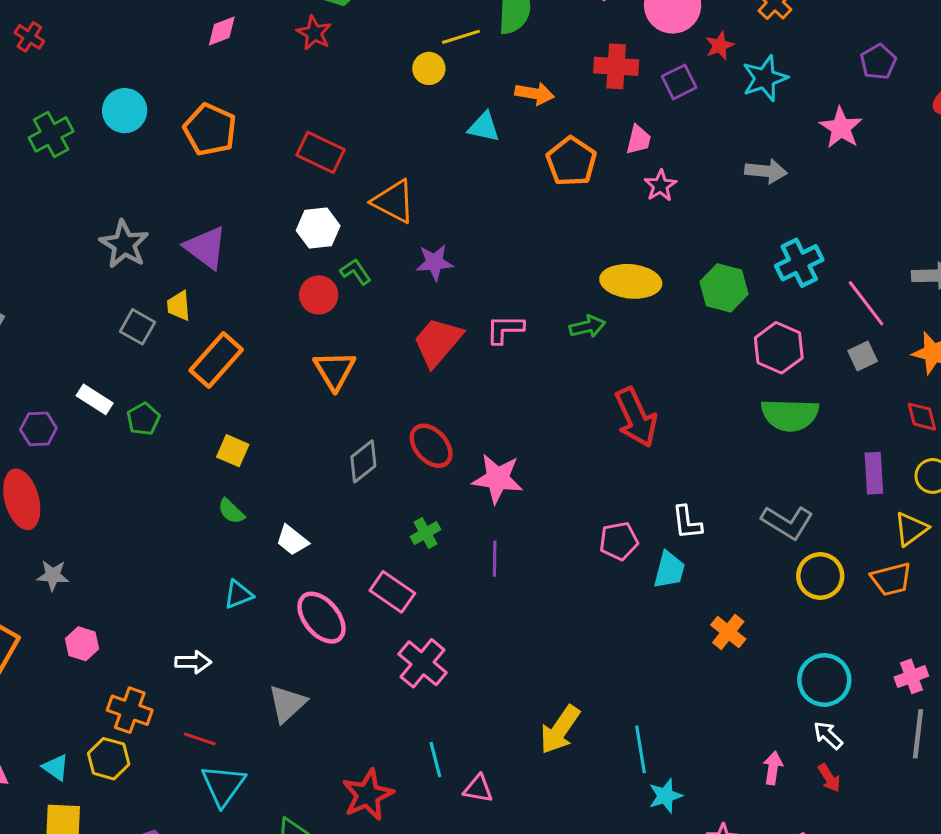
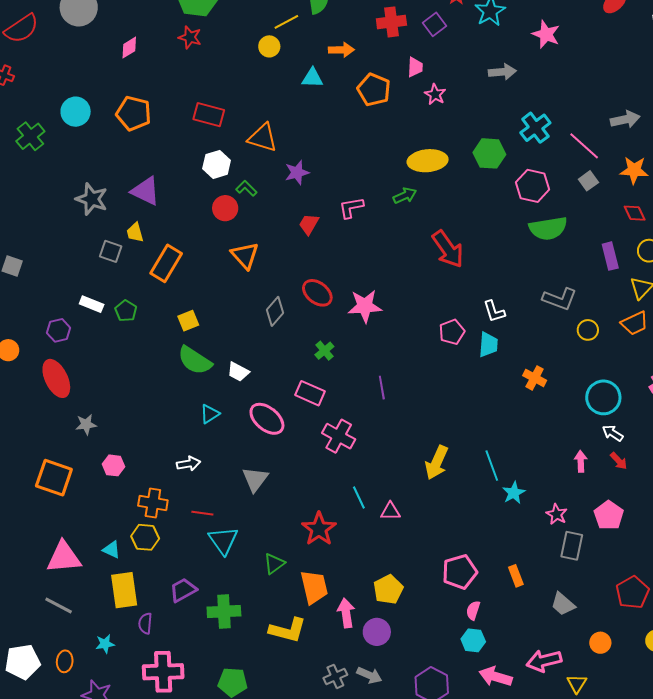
red trapezoid: (438, 342) -> (309, 224), size x0.6
yellow square: (233, 451) -> (188, 321), turned -35
green semicircle: (231, 511) -> (195, 360), size x1.8
purple line: (495, 559) -> (382, 388), moved
yellow circle: (820, 576) -> (588, 330), size x0.7

